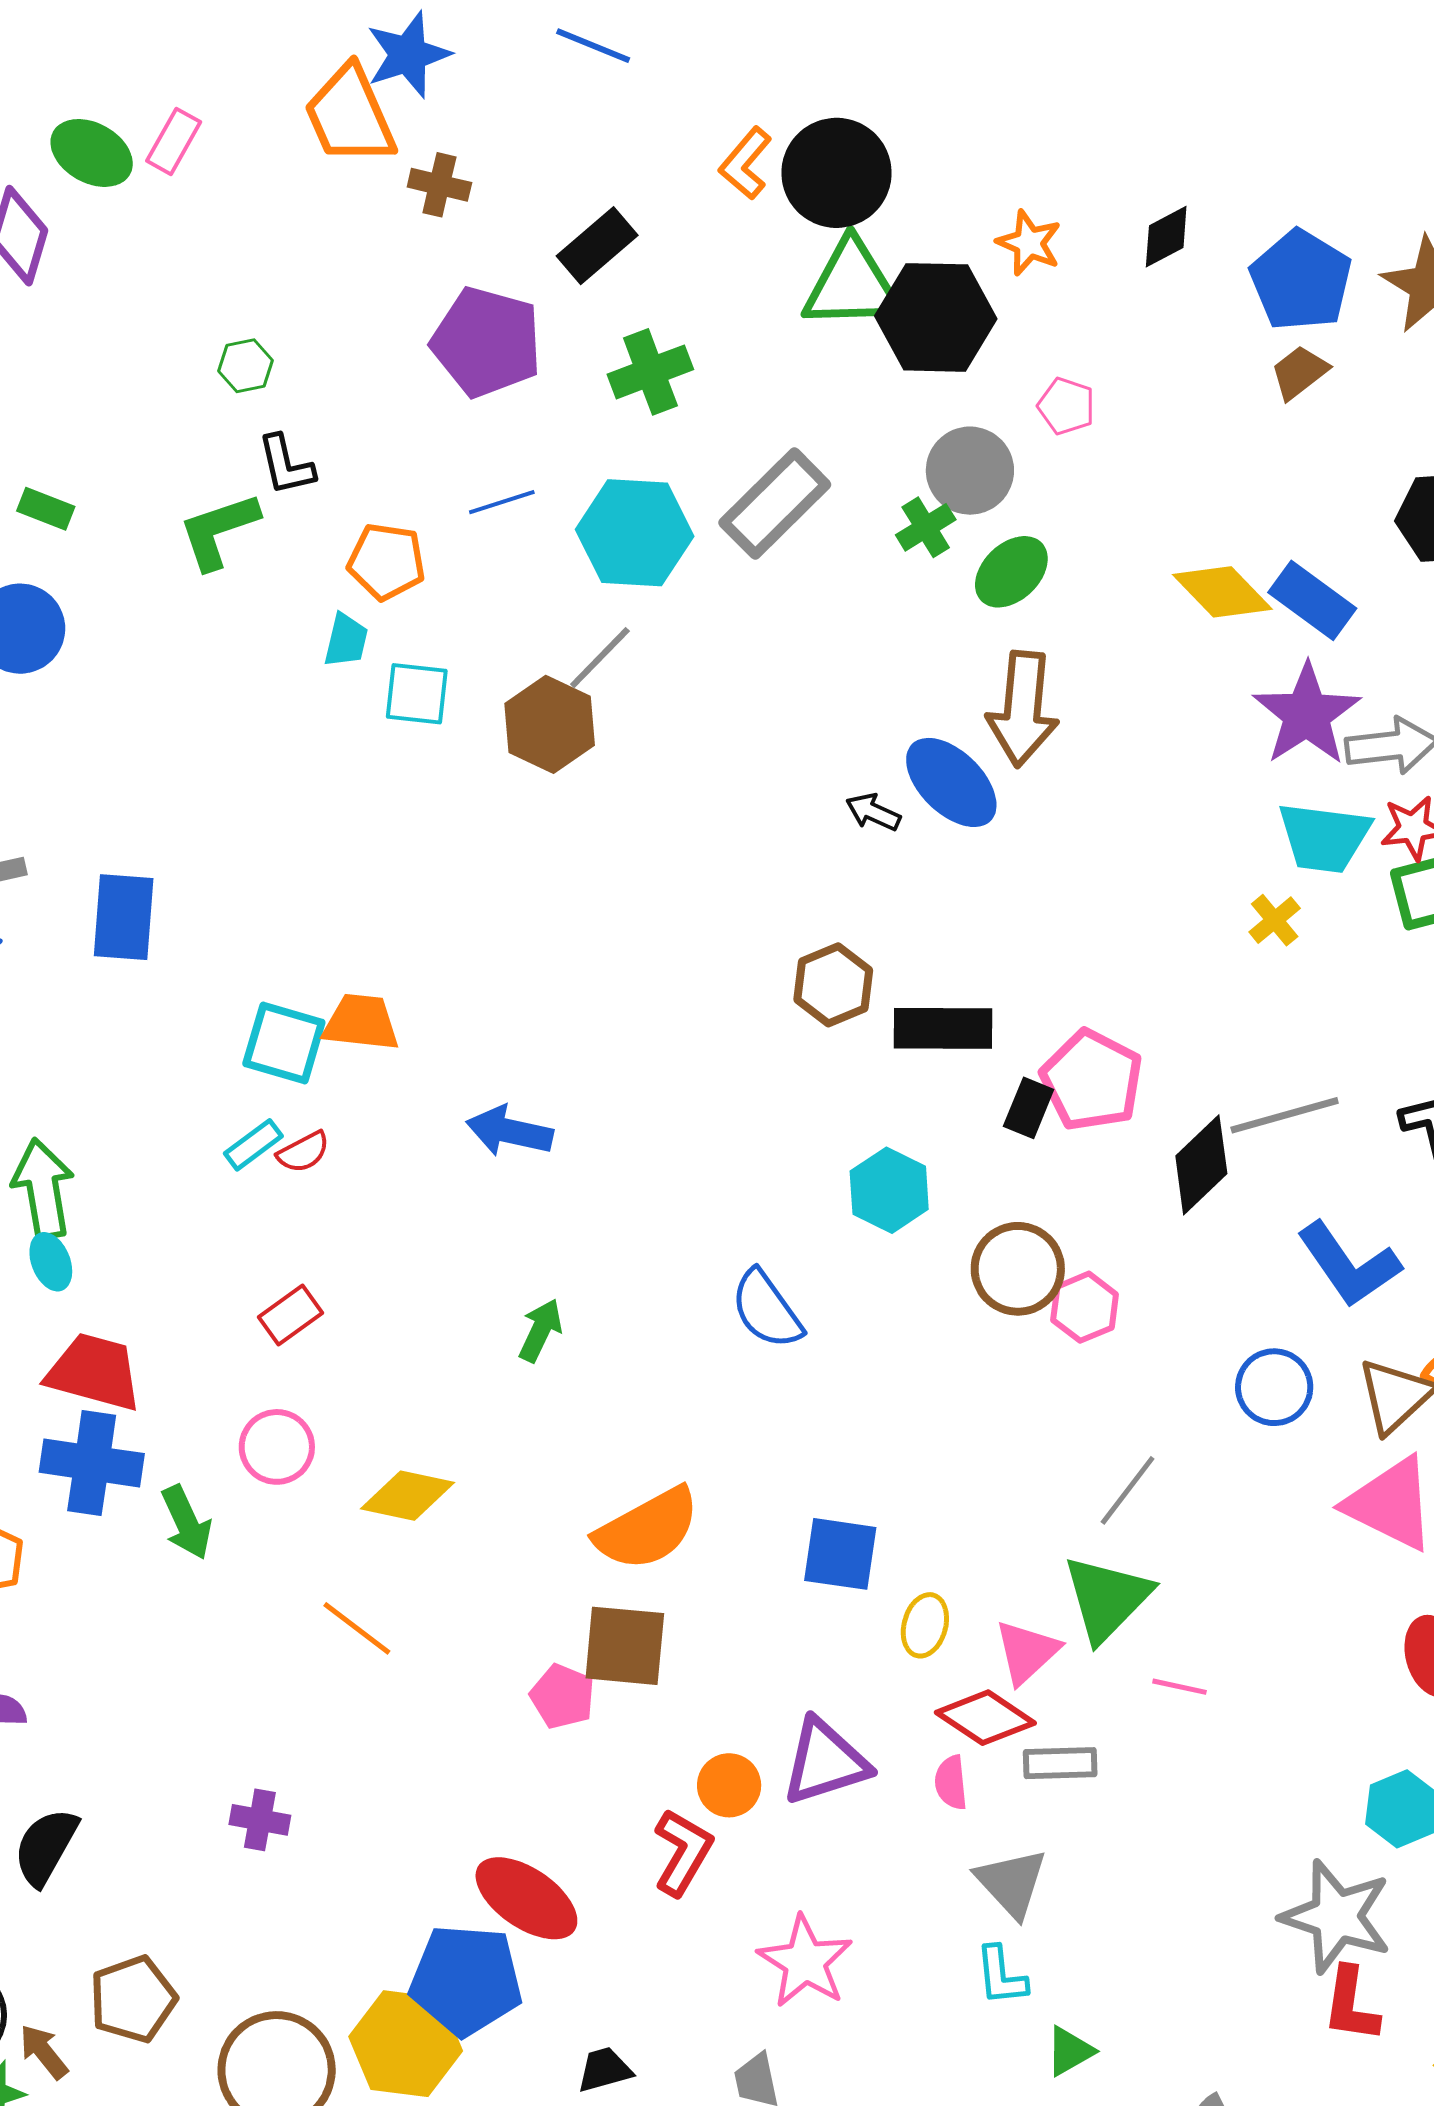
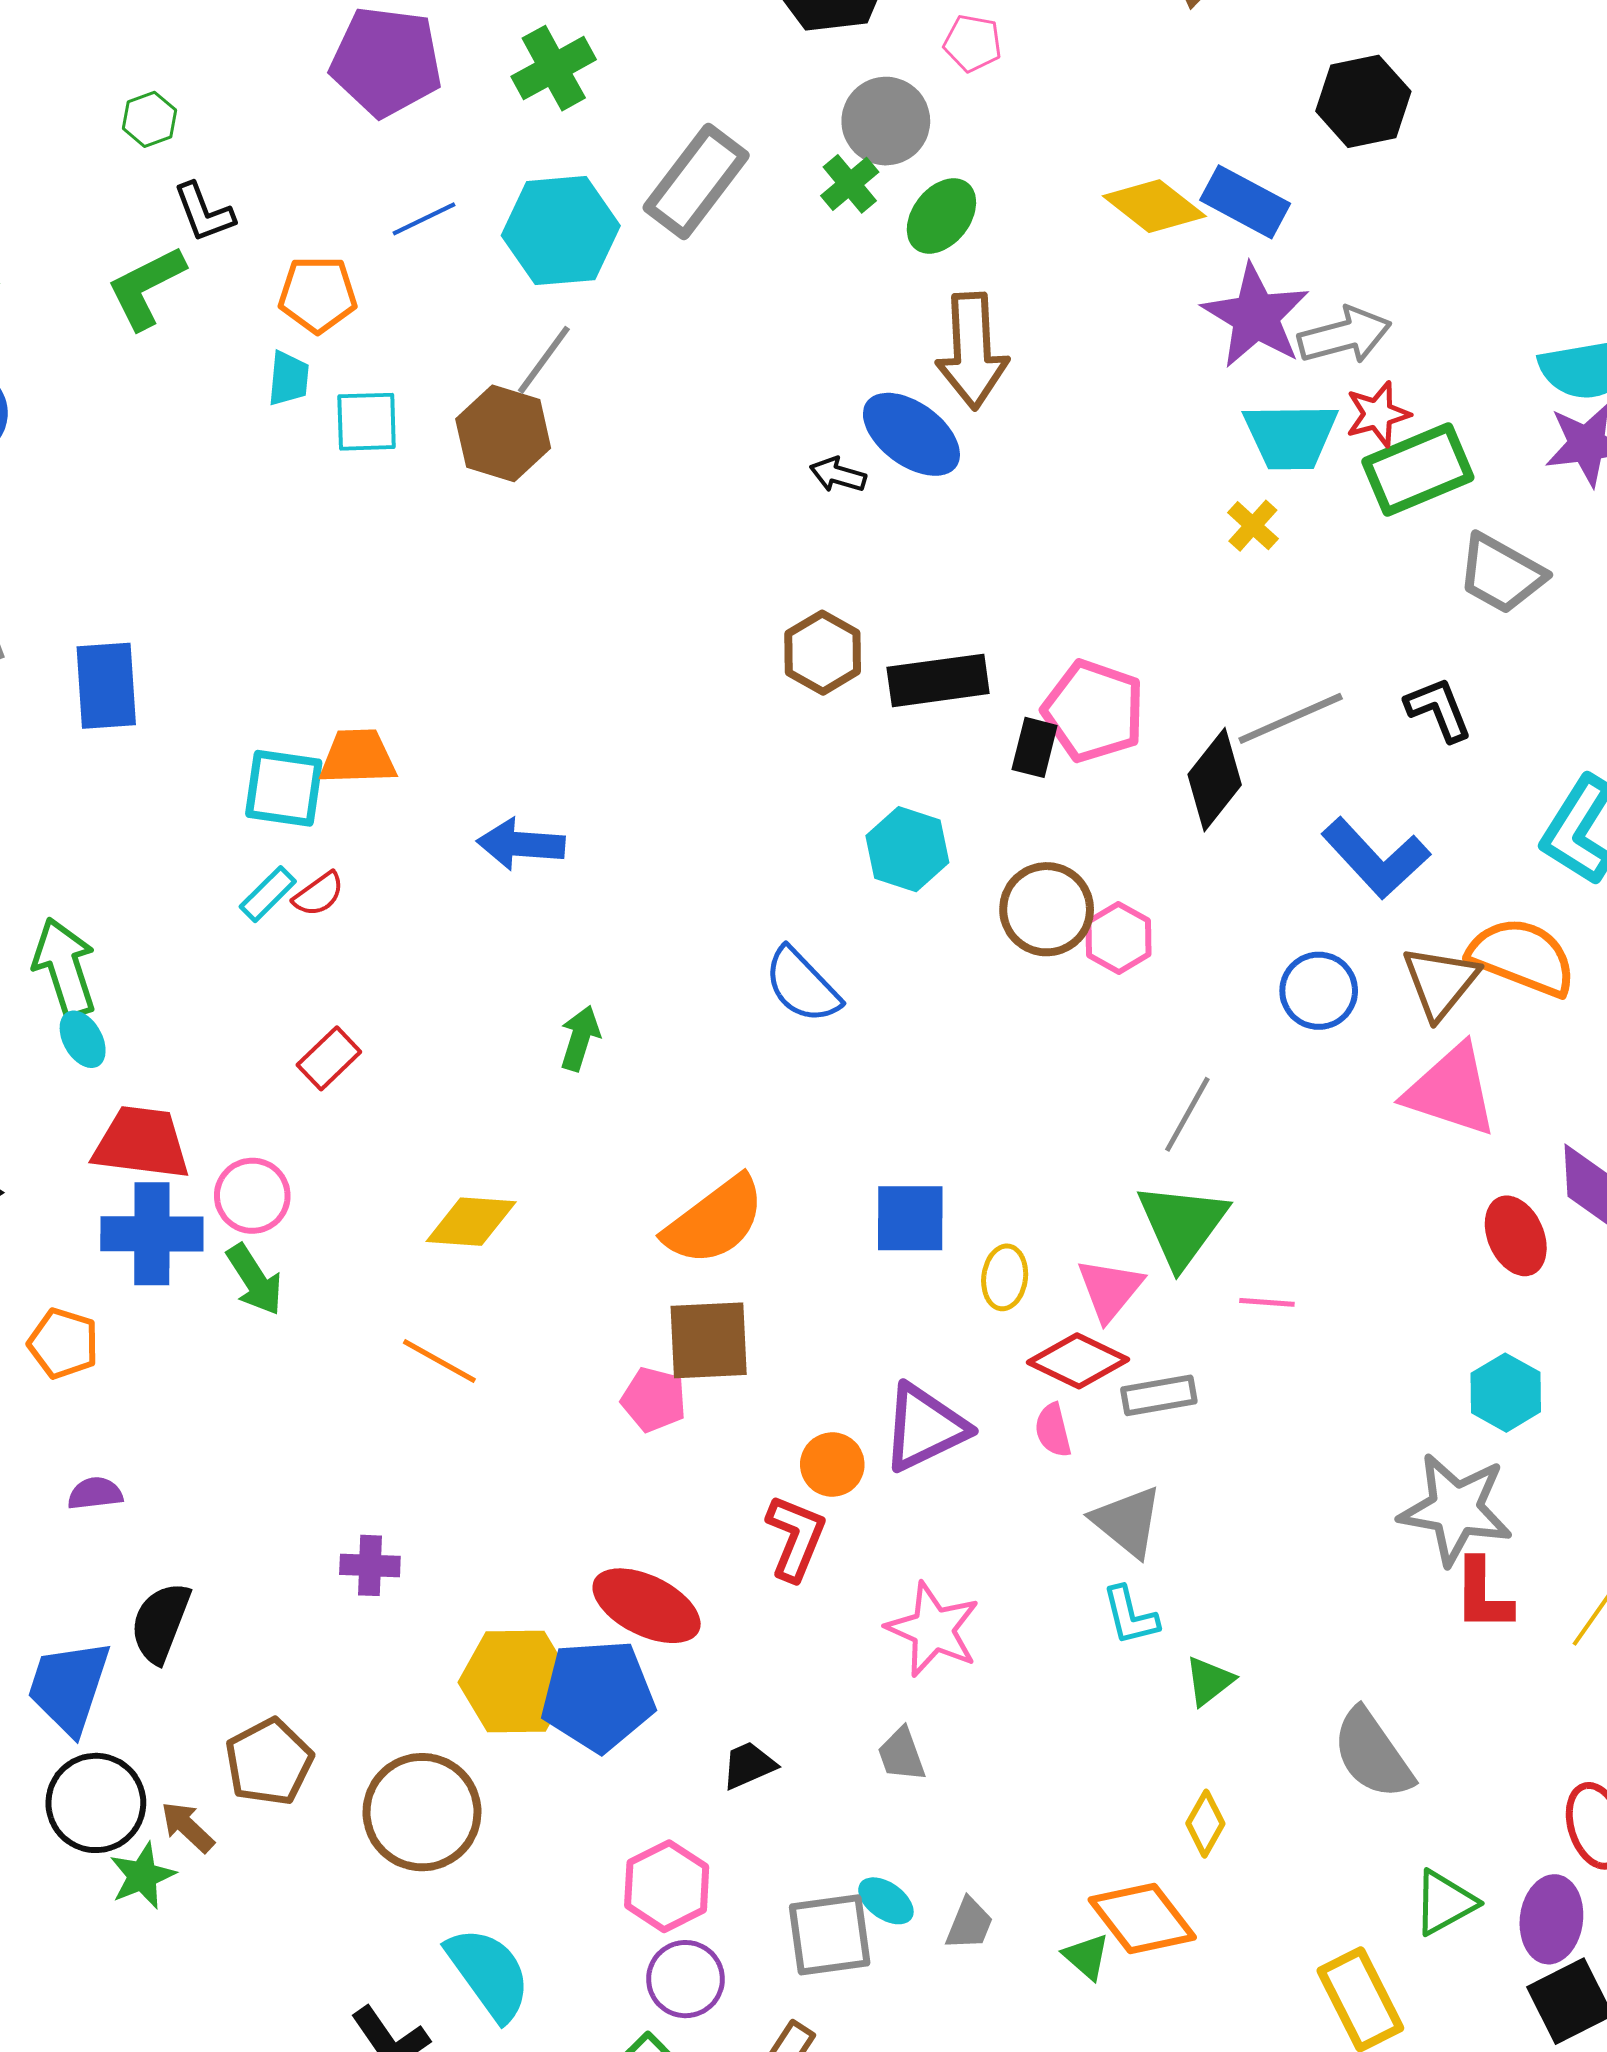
pink circle: (277, 1447) -> (252, 1196), moved
yellow hexagon: (406, 2044) -> (516, 1681), moved

